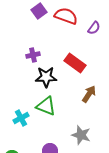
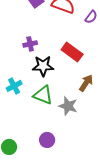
cyan cross: (21, 118) -> (14, 86), moved
gray star: (81, 135) -> (68, 106), moved

